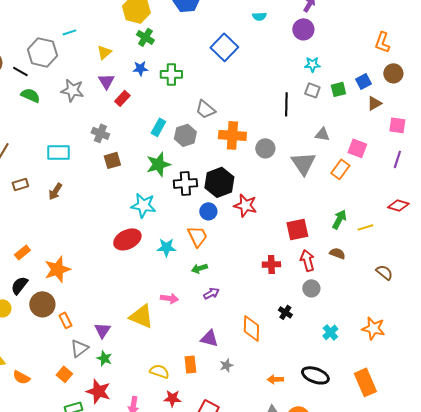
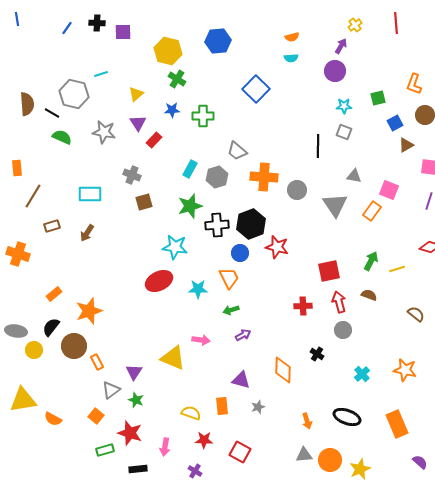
green square: (338, 89) -> (378, 98), moved
orange arrow: (275, 379) -> (307, 421), turned -105

